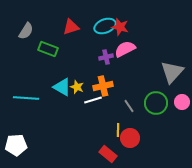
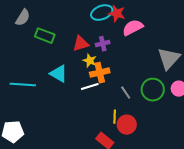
red triangle: (71, 27) -> (81, 44), moved
pink semicircle: (125, 49) -> (133, 28), moved
yellow star: (77, 87) -> (90, 61), moved

